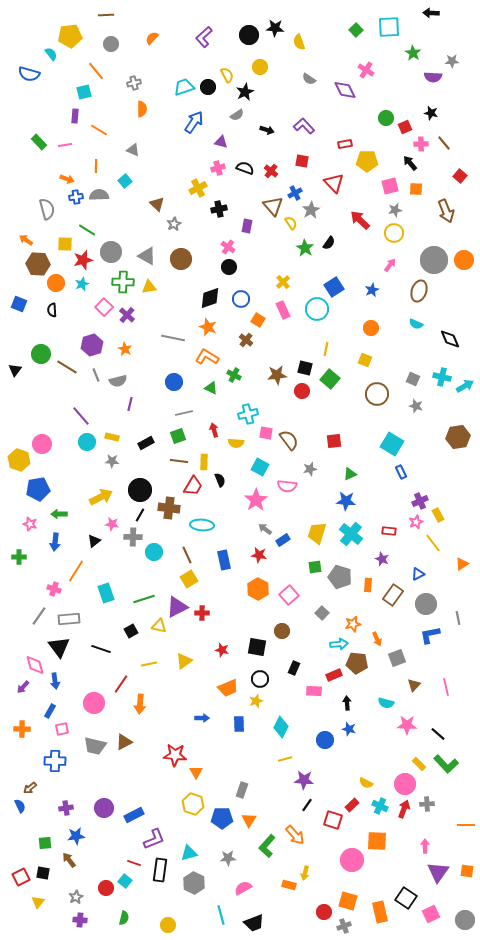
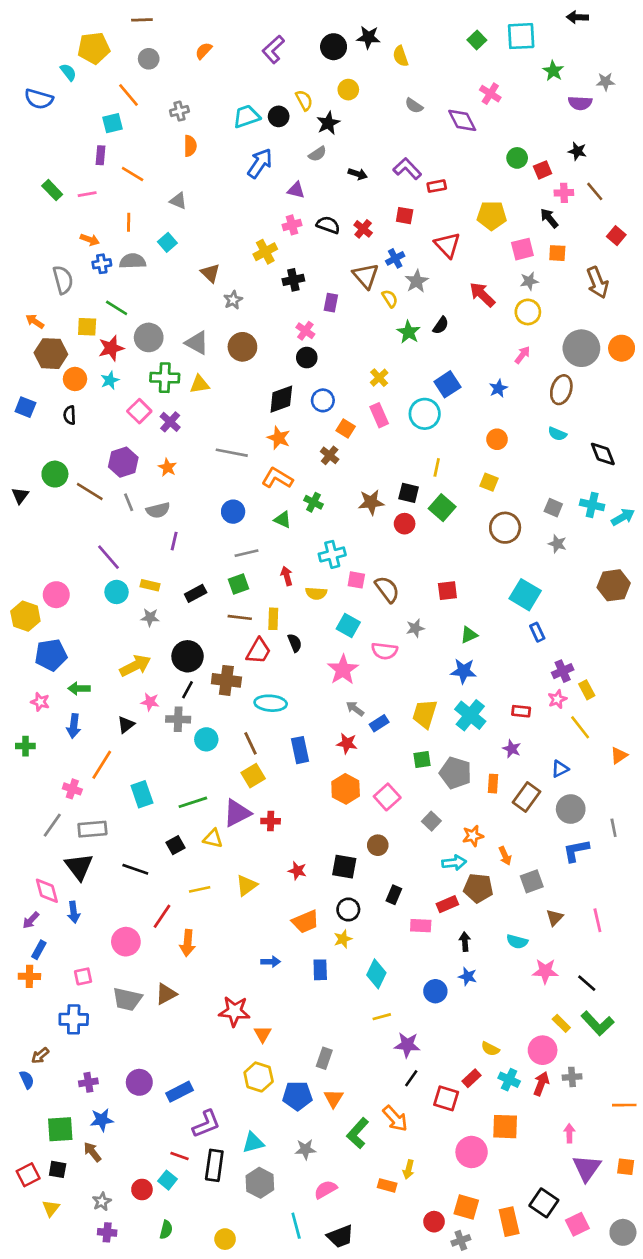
red rectangle: (345, 144) -> (437, 186), moved
blue rectangle: (50, 711) -> (39, 950), moved
green square: (45, 843) -> (60, 1129), size x1.5

